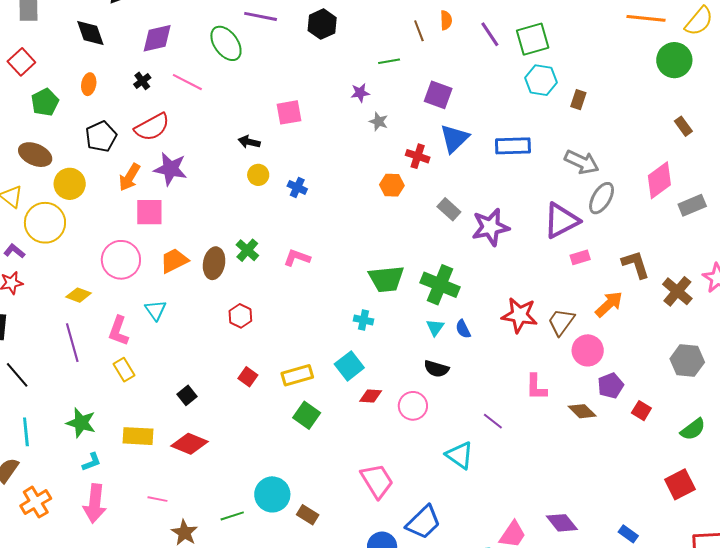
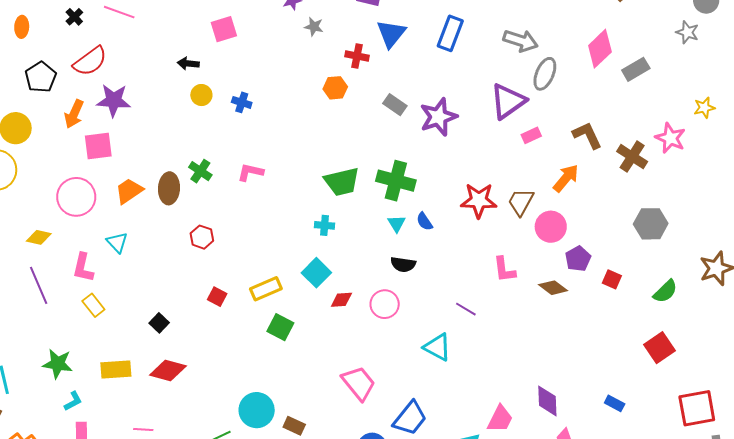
blue rectangle: (513, 146) -> (450, 33), turned -60
purple diamond: (562, 523) -> (547, 401), turned 44

